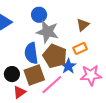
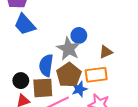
blue circle: (39, 15) -> (79, 35), moved
orange rectangle: (80, 48) -> (96, 75), size x1.5

